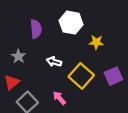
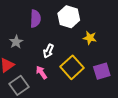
white arrow: (54, 62) -> (48, 51), turned -88
pink arrow: (59, 98) -> (41, 72), moved

